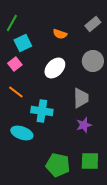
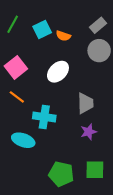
cyan square: (23, 43) -> (42, 30), moved
gray circle: (93, 61) -> (99, 51), moved
pink square: (15, 64) -> (16, 67), size x1.5

